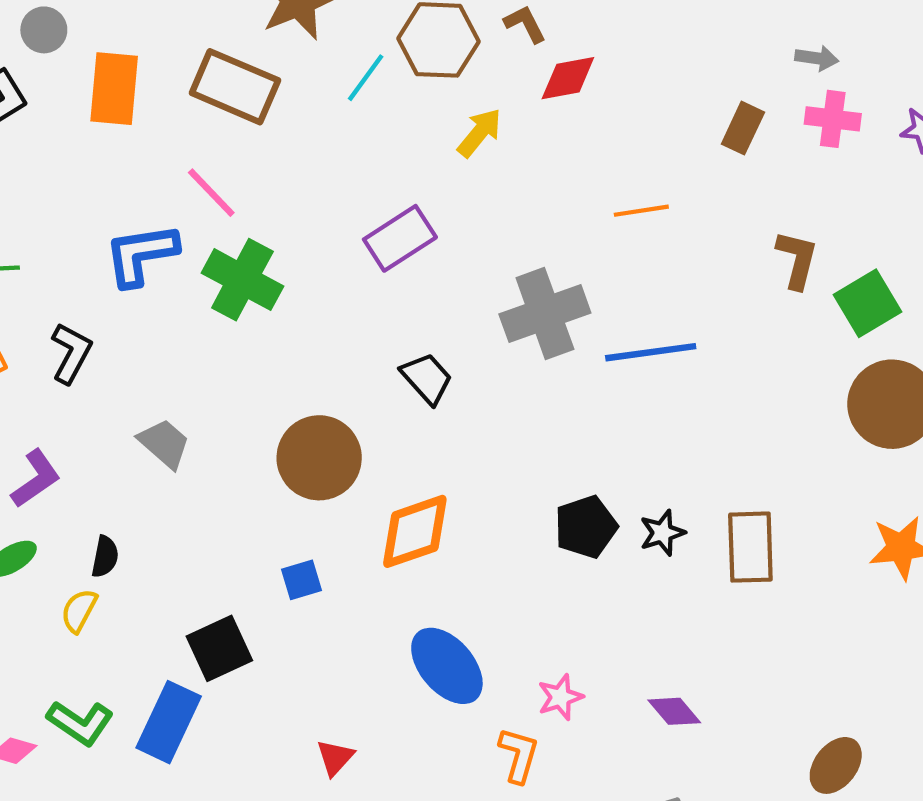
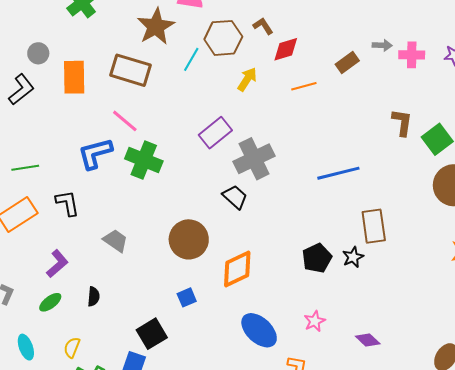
gray arrow: (817, 58) -> (382, 45), moved
brown rectangle: (743, 128) -> (347, 62), moved, turned 35
orange line: (641, 211) -> (304, 86), moved
gray cross: (545, 313) -> (254, 159), moved
black L-shape: (71, 353) -> (67, 203), turned -32
brown rectangle: (750, 547) -> (374, 226), moved
yellow semicircle: (79, 611) -> (72, 347), moved
pink star: (560, 697) -> (315, 321), moved

